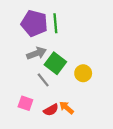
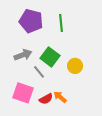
green line: (55, 23) -> (61, 23), moved
gray arrow: (37, 53) -> (23, 55), moved
pink square: (25, 103) -> (23, 93), size x1.5

